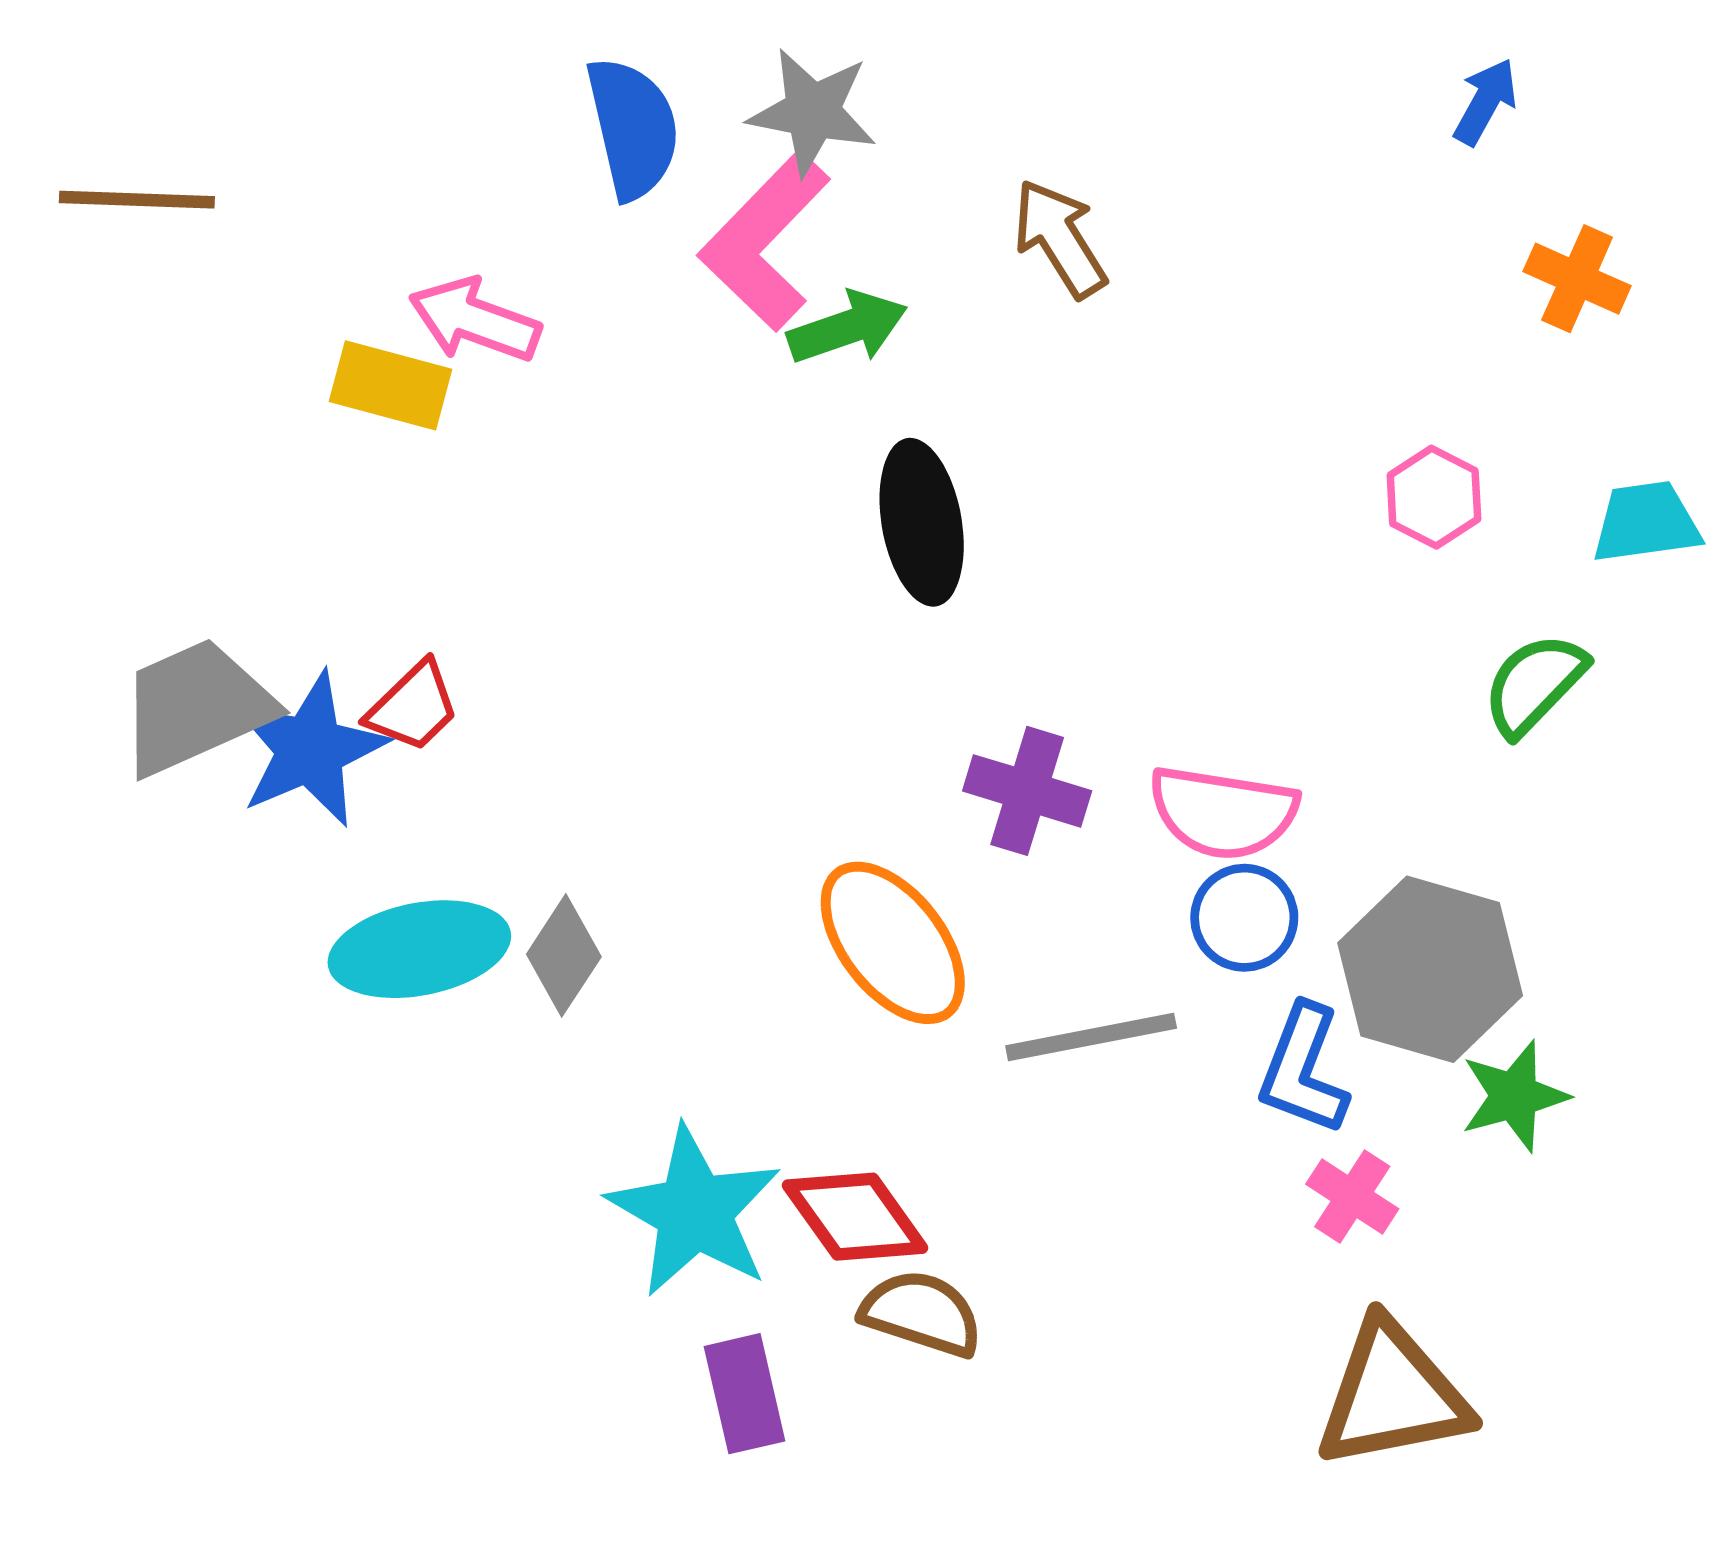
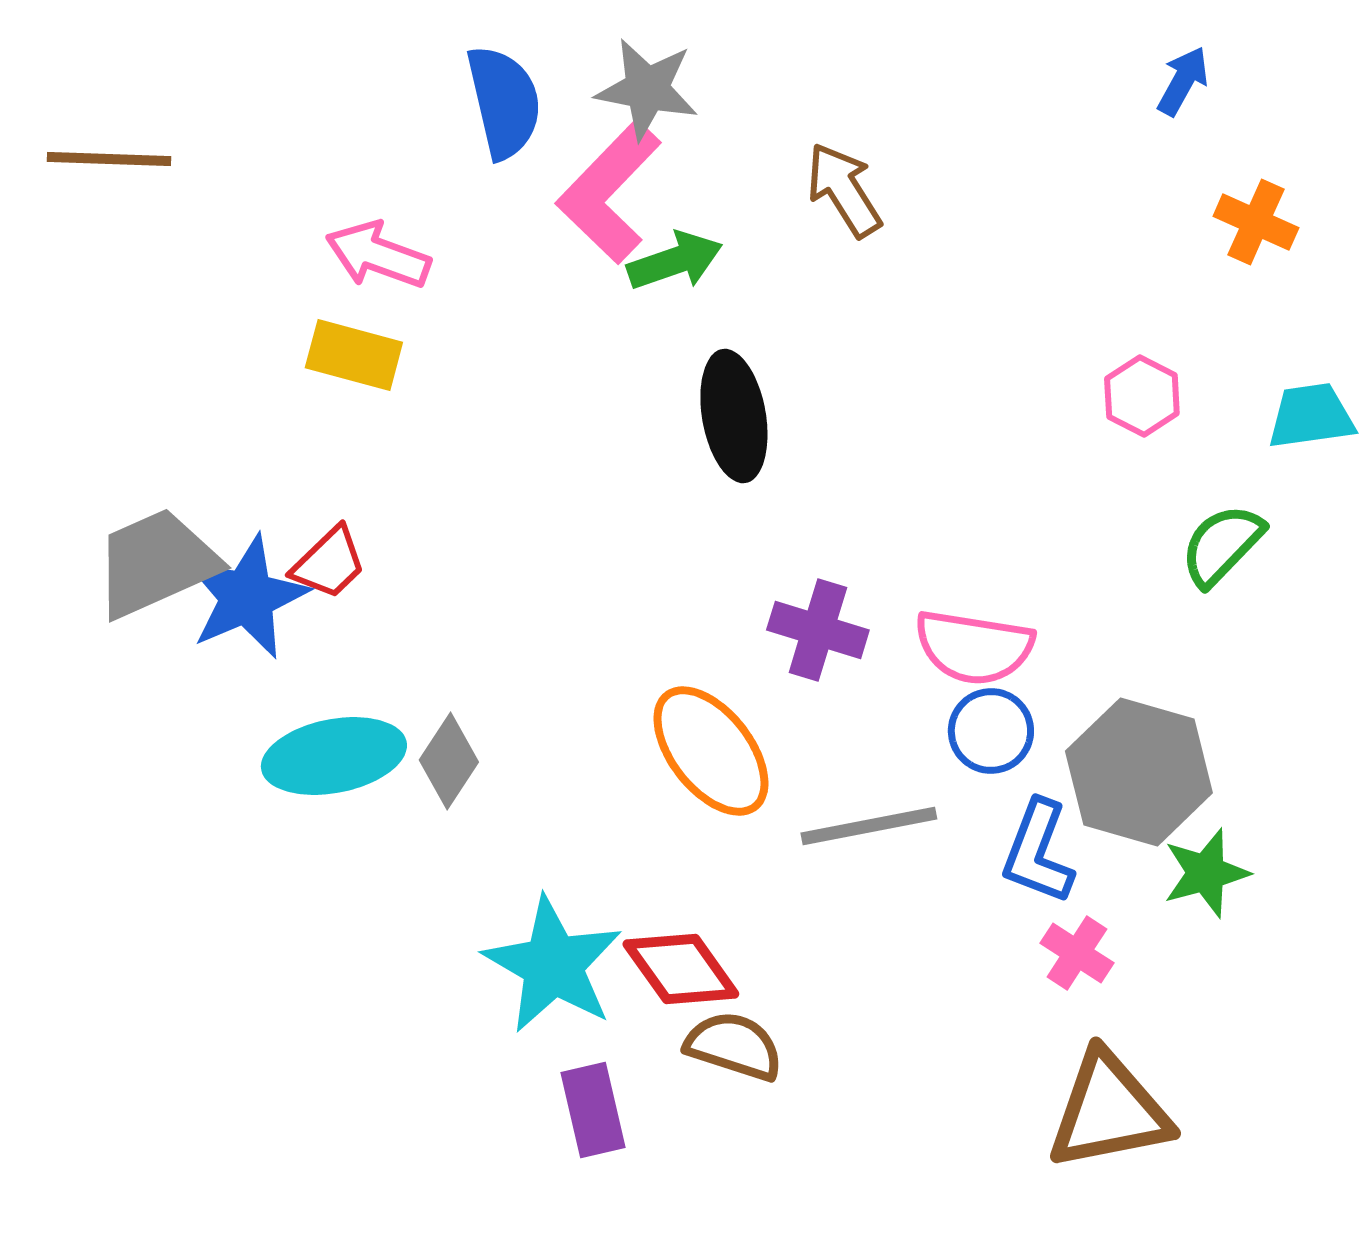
yellow rectangle: (390, 385) -> (354, 355), moved

